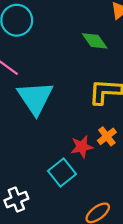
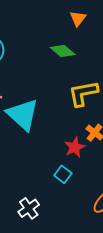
cyan square: (62, 172) -> (63, 174), size x0.7

